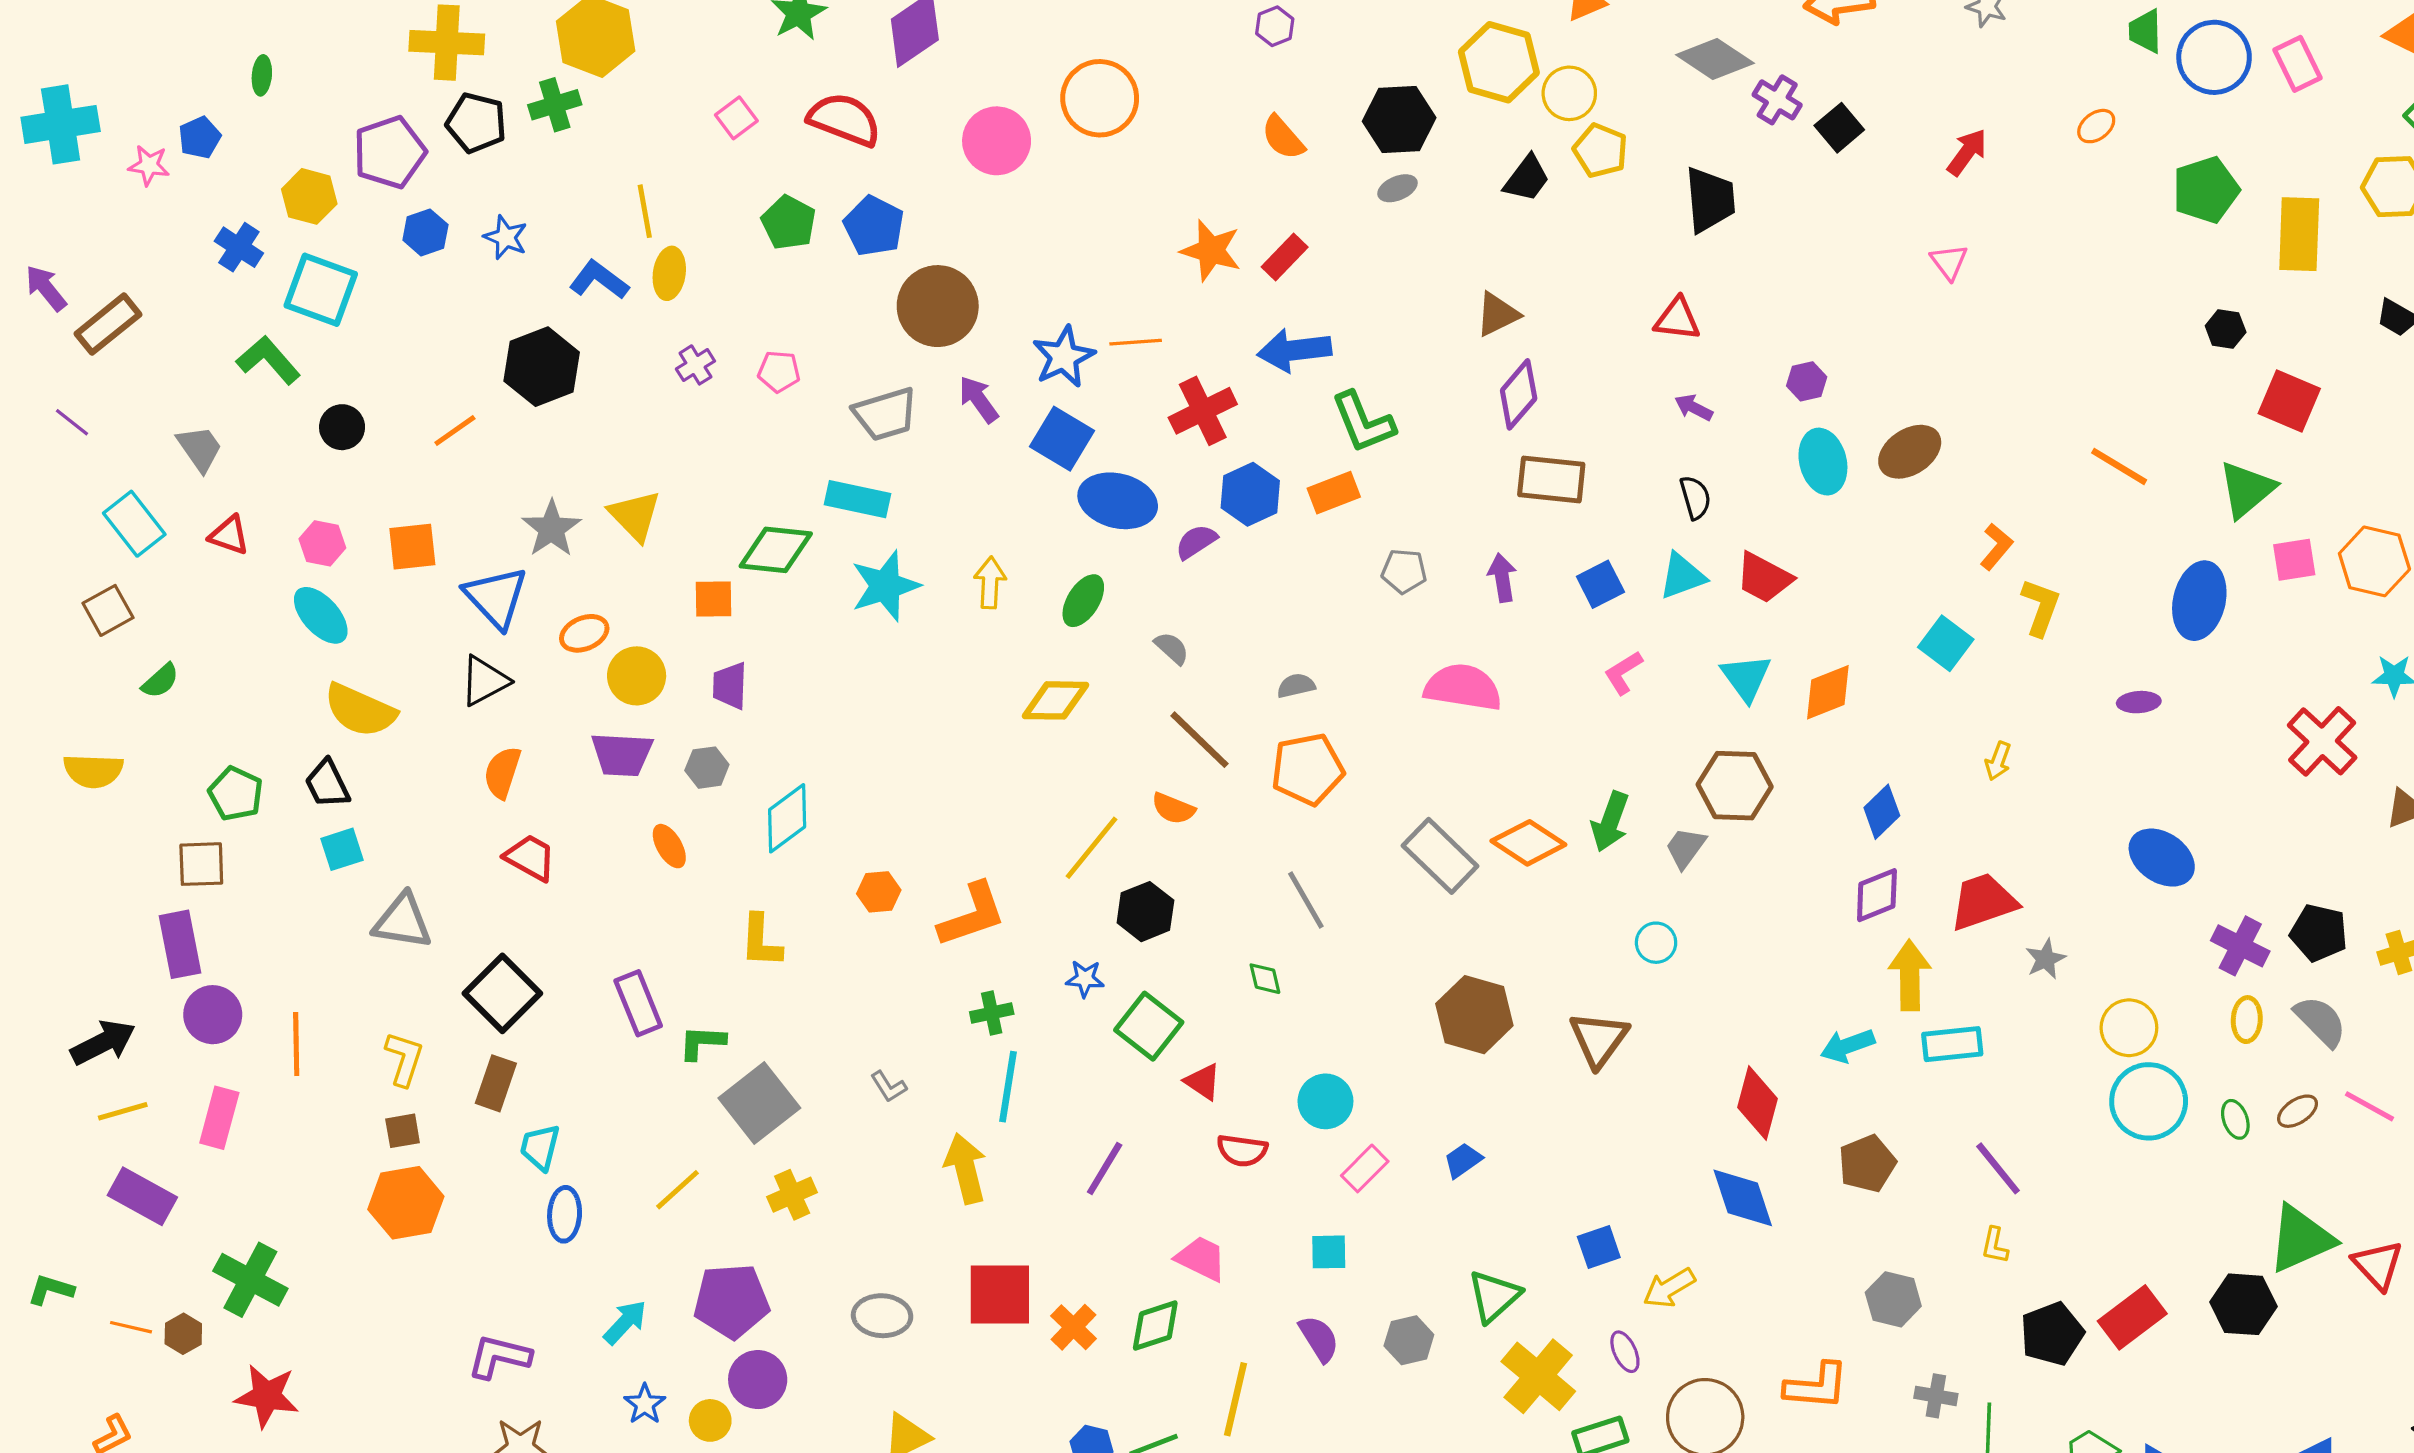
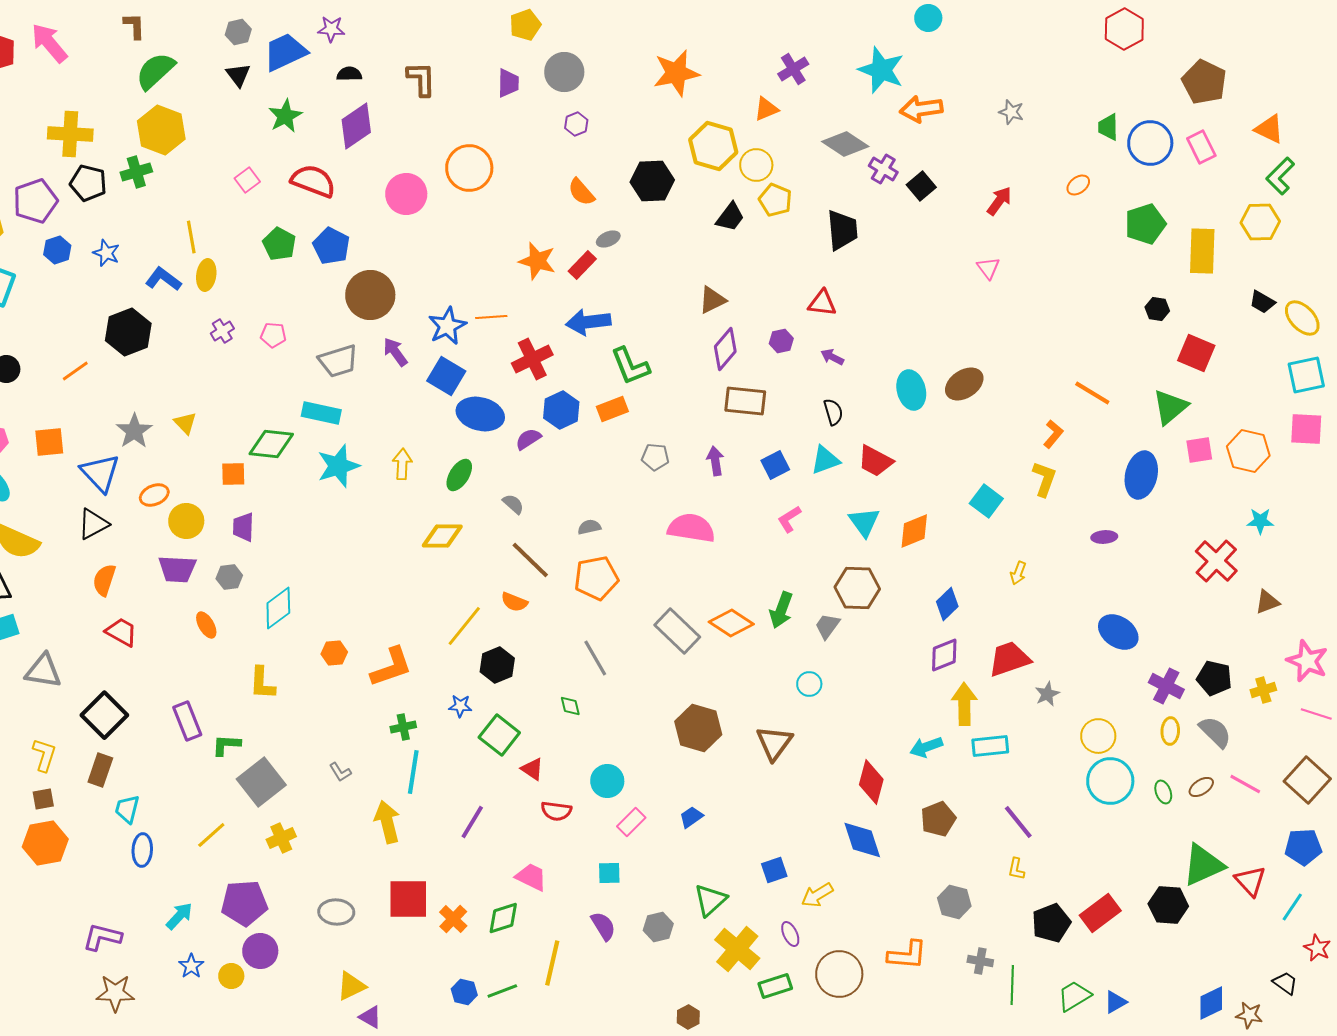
gray ellipse: (1397, 188) -> (608, 239), moved
purple hexagon: (1807, 381) -> (781, 341), moved
yellow triangle: (635, 516) -> (185, 423), size x0.7
orange L-shape: (1996, 547) -> (1053, 434), moved

